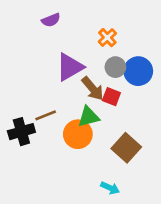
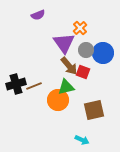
purple triangle: (70, 67) -> (64, 43), moved, turned -35
black cross: (21, 132) -> (16, 84), moved
brown square: (126, 148) -> (94, 110), turned 35

